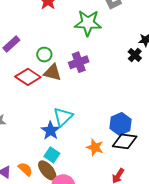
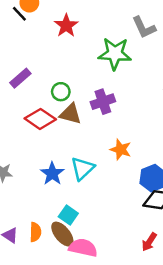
blue star: (50, 131) -> (52, 174), moved
orange star: (95, 147) -> (121, 150), moved
orange semicircle: (25, 169) -> (35, 232), turned 49

